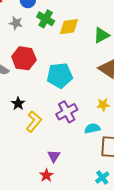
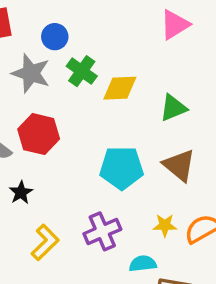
gray star: (16, 23) -> (31, 73), size x1.6
cyan pentagon: (60, 75) -> (122, 168), moved
black star: (18, 104) -> (21, 193), moved

